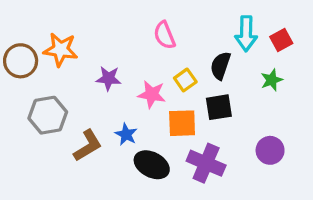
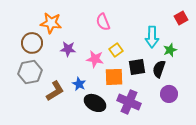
cyan arrow: (246, 34) -> (152, 37), moved
red square: (281, 40) -> (181, 18), moved
orange star: (61, 50) -> (51, 23), moved
brown circle: (21, 61) -> (32, 43), moved
black semicircle: (220, 66) -> (159, 69), moved

